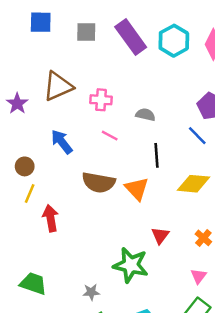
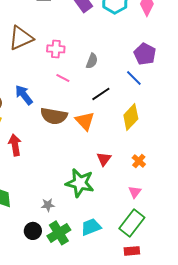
gray semicircle: (145, 115) -> (92, 61), turned 98
blue arrow: (62, 142) -> (24, 95), moved
black line: (157, 155) -> (101, 94), turned 60
yellow diamond: (194, 184) -> (131, 117), turned -52

